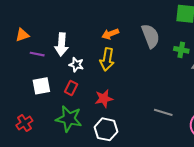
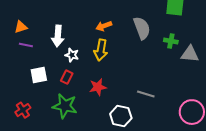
purple line: (37, 54) -> (26, 45), moved
gray line: (163, 112) -> (146, 94), moved
white hexagon: (106, 129) -> (121, 116), moved

